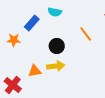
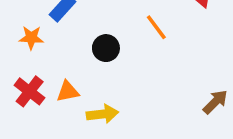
yellow arrow: (56, 66) -> (102, 114), moved
red cross: (13, 85) -> (30, 91), moved

